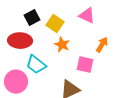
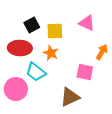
yellow square: (55, 24) -> (55, 31), turned -36
orange star: (62, 45) -> (51, 53), moved

